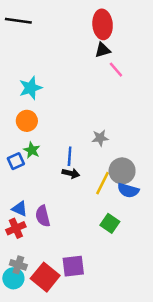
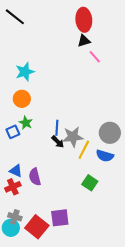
black line: (18, 21) -> (15, 17), turned 30
gray star: (100, 138) -> (73, 137), moved, size x1.5
gray circle: (122, 171) -> (110, 133), moved
black arrow: (71, 173) -> (58, 142), turned 32

